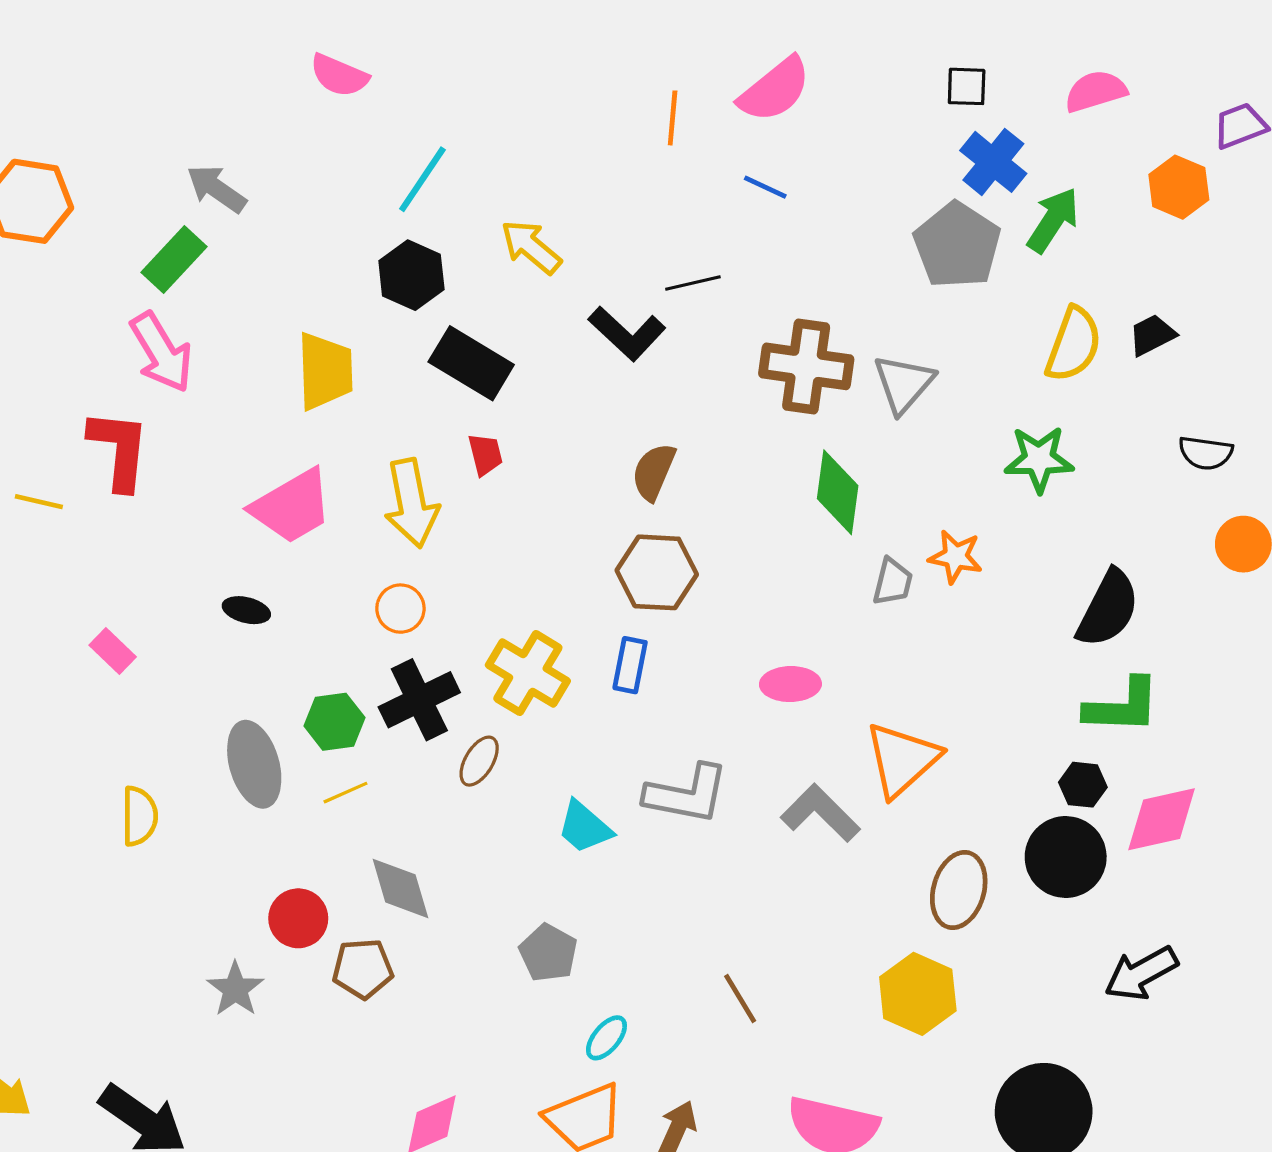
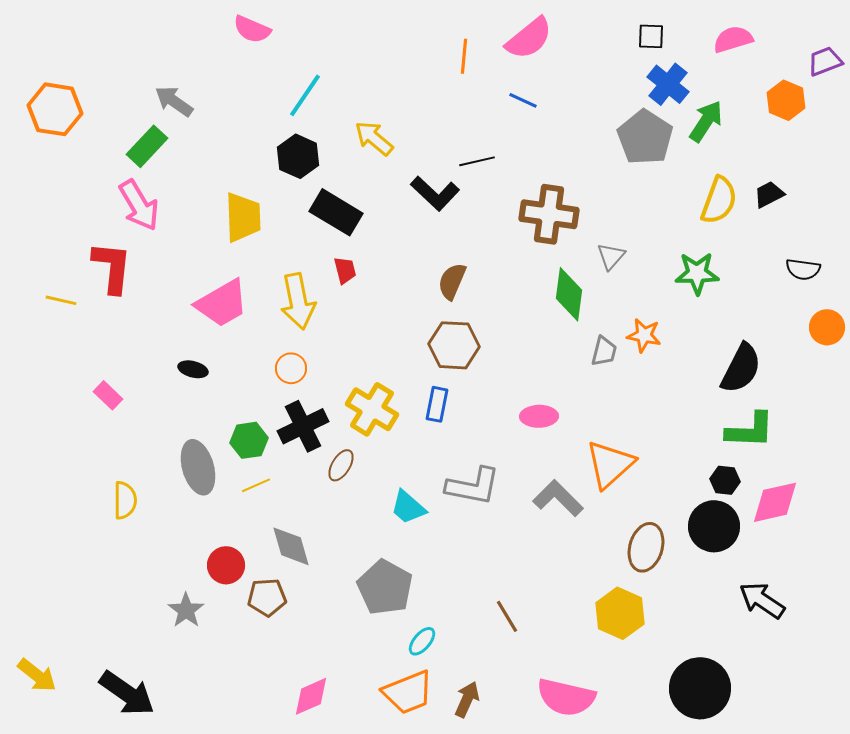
gray triangle: (904, 384) -> (611, 256), moved, size x0.7
gray pentagon: (548, 953) -> (385, 587), size x1.5
black arrow: (1141, 973) -> (762, 600), turned 63

